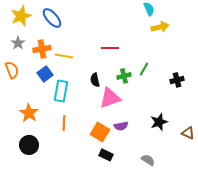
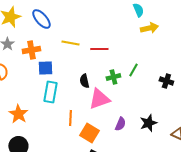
yellow line: (64, 56) -> (70, 43), moved
blue square: (45, 74) -> (45, 68), moved, turned 35
black cross: (177, 80) -> (166, 81), turned 32
orange line: (64, 123) -> (70, 118), moved
purple semicircle: (121, 126) -> (120, 124), moved, turned -56

